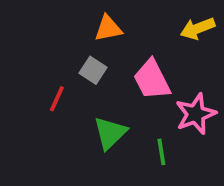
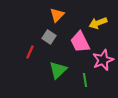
orange triangle: (108, 28) -> (57, 15), turned -35
yellow arrow: (198, 28) -> (98, 23), moved

